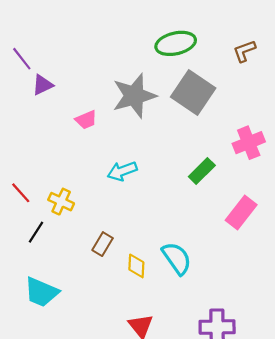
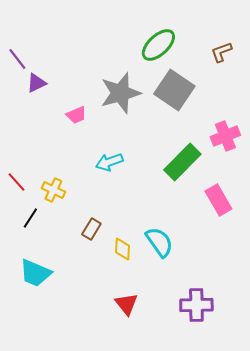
green ellipse: (176, 43) -> (158, 45), turned -30
green rectangle: (202, 171) -> (182, 162), size x1.5
pink rectangle: (241, 212) -> (218, 200), turned -68

